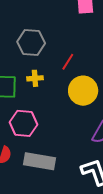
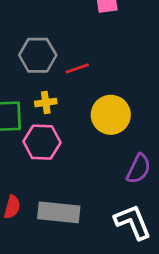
red line: (68, 62) -> (77, 68), moved, turned 42
pink hexagon: (23, 123) -> (42, 142), moved

